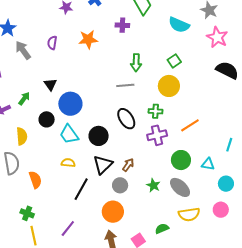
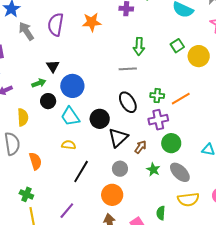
purple semicircle: (52, 43) -> (56, 25), size x1.6
yellow circle: (169, 86) -> (199, 56), moved
green arrow: (24, 99) -> (39, 83), moved, turned 32
orange line: (190, 125) -> (181, 99), moved
green circle: (181, 160) -> (171, 143), moved
black triangle: (103, 165) -> (118, 138), moved
brown arrow: (128, 165) -> (140, 147), moved
green semicircle: (162, 229) -> (161, 213), turned -64

